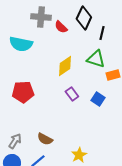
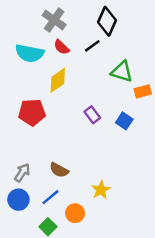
gray cross: (41, 17) -> (54, 20), turned 30
red semicircle: (61, 27) -> (62, 47), moved
black line: (102, 33) -> (92, 46), moved, turned 40
yellow diamond: (65, 66) -> (58, 80), moved

